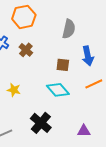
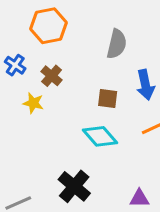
yellow star: (14, 90) -> (33, 103), moved

